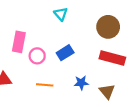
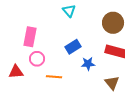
pink circle: (37, 56) -> (37, 59), moved
blue star: (81, 83) -> (88, 64), moved

